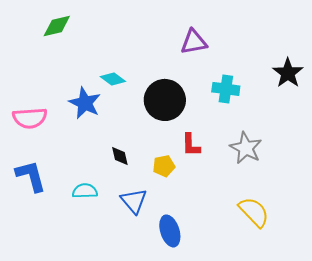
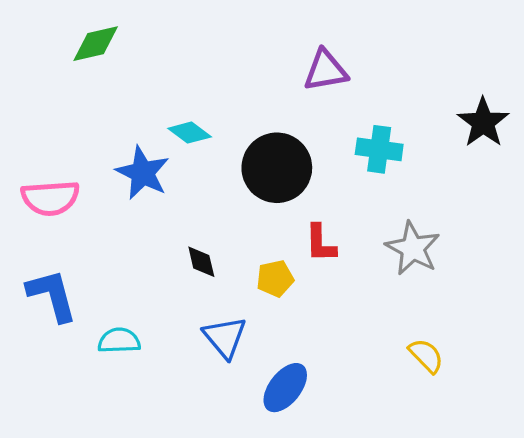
cyan semicircle: (85, 191) -> (119, 341), moved
yellow semicircle: (254, 212) -> (426, 356), size x0.7
blue ellipse: (170, 231) -> (285, 388), turned 56

